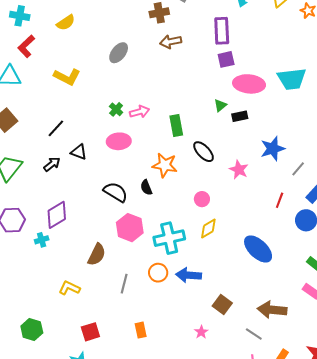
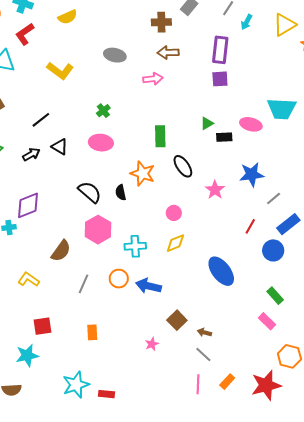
gray ellipse: (119, 53) -> (115, 55), turned 55
pink ellipse: (249, 84) -> (251, 124), moved, size x0.7
pink arrow: (140, 112) -> (153, 79), moved
cyan cross: (169, 238) -> (135, 246), size x0.7
brown arrow: (272, 310) -> (204, 332), moved, size x0.5

